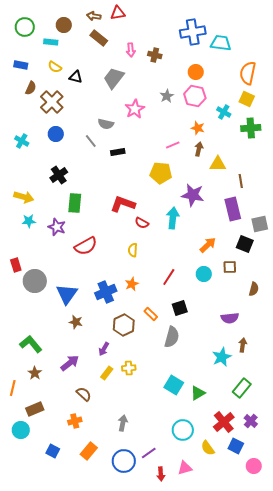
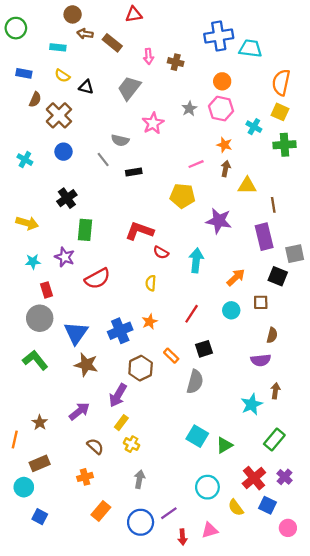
brown arrow: (94, 16) -> (85, 34), moved
brown circle: (64, 25) -> (73, 14), moved
green circle: (25, 27) -> (16, 28), moved
cyan arrow: (173, 218) -> (196, 260), moved
cyan star: (29, 221) -> (33, 262), moved
red rectangle: (16, 265) -> (46, 290), moved
brown semicircle: (254, 289) -> (272, 335), moved
brown star: (76, 322) -> (86, 365), size x1.5
green L-shape: (31, 344) -> (35, 360), moved
purple arrow: (104, 349) -> (118, 395), size x1.5
yellow cross: (129, 368) -> (131, 444), moved, turned 32
blue square: (53, 451) -> (40, 517), moved

